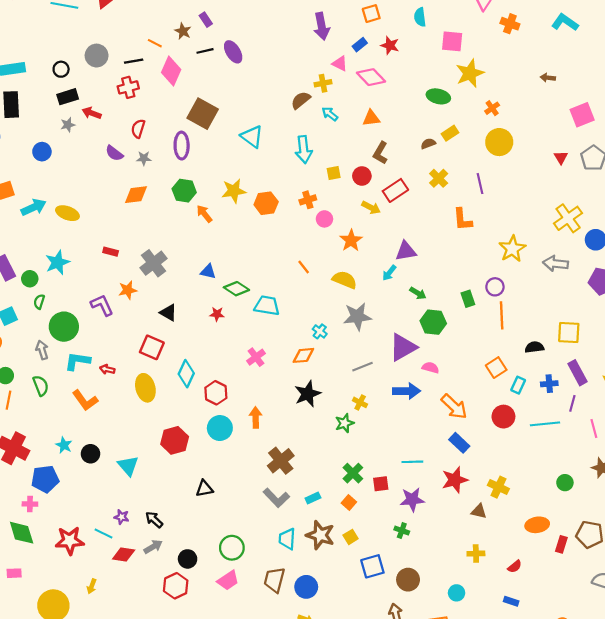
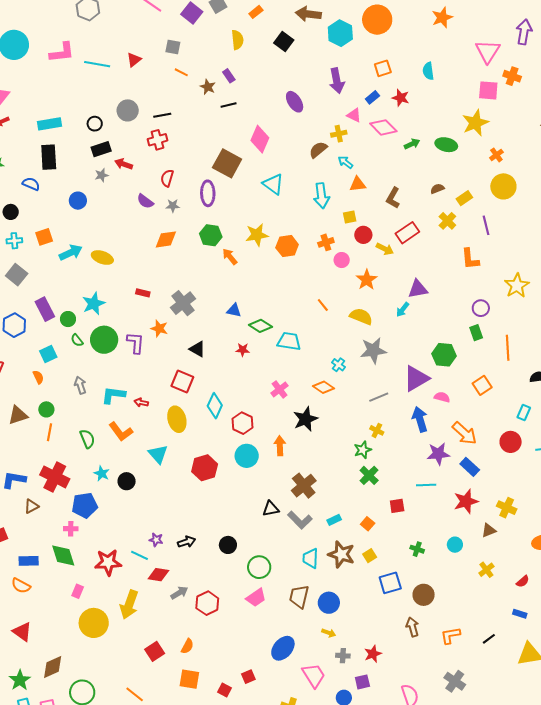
pink square: (452, 41) -> (488, 90), moved
orange line: (155, 43) -> (181, 72), moved
purple ellipse: (233, 52) -> (295, 102), moved
pink diamond: (171, 71) -> (260, 139), moved
orange triangle: (371, 118) -> (358, 184), moved
yellow rectangle: (450, 133) -> (464, 198), moved
red circle: (362, 176) -> (363, 235), moved
purple circle: (495, 287) -> (481, 308), moved
orange star: (128, 290) -> (159, 328), turned 30
green arrow: (418, 293) -> (412, 144), moved, turned -56
green semicircle: (39, 302) -> (77, 340), turned -56
purple L-shape: (102, 305) -> (136, 343), turned 30
green circle: (64, 327) -> (104, 340), moved
orange diamond: (303, 355) -> (324, 387), turned 40
orange square: (496, 368) -> (482, 385), moved
green semicircle: (41, 386) -> (87, 439), moved
blue arrow: (407, 391) -> (420, 419), turned -105
black star: (308, 394) -> (305, 419), moved
cyan triangle: (128, 466) -> (158, 454), moved
green cross: (353, 473) -> (369, 475), moved
black triangle: (204, 489) -> (271, 509), moved
purple star: (412, 500) -> (438, 454), moved
brown triangle: (479, 511) -> (489, 530), turned -35
black arrow: (154, 520) -> (186, 542), turned 120
gray arrow: (153, 547) -> (179, 593), moved
yellow cross: (476, 554) -> (486, 570), turned -35
black circle: (188, 559) -> (228, 545), moved
pink rectangle: (14, 573) -> (78, 591), moved, turned -64
yellow arrow: (92, 586) -> (129, 605), size x2.0
cyan circle: (457, 593) -> (455, 545), moved

